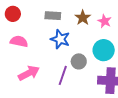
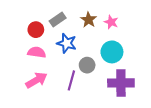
red circle: (13, 14) -> (36, 30), moved
gray rectangle: (53, 16) -> (58, 19), turned -35
pink semicircle: (19, 41) -> (37, 52), moved

